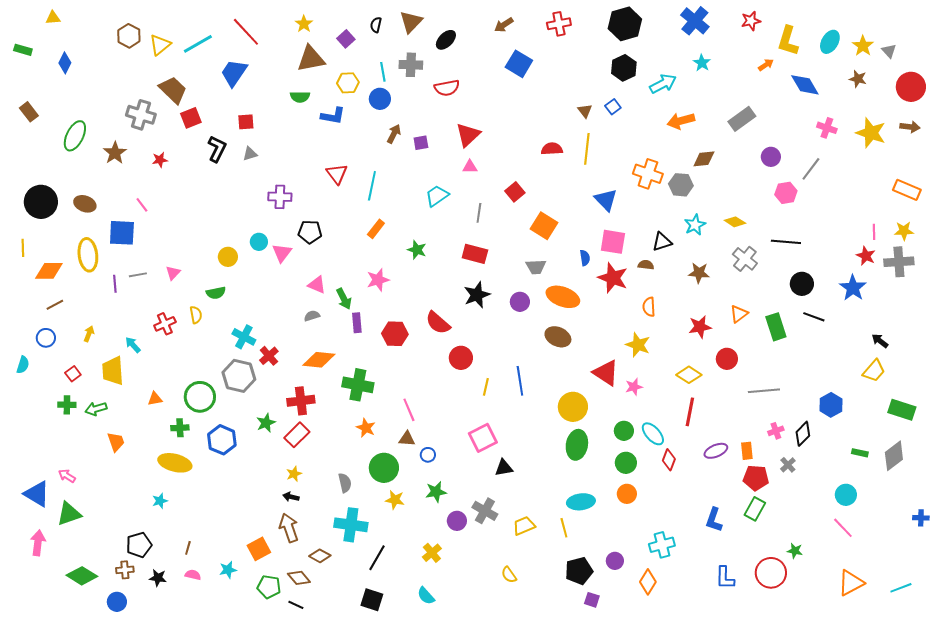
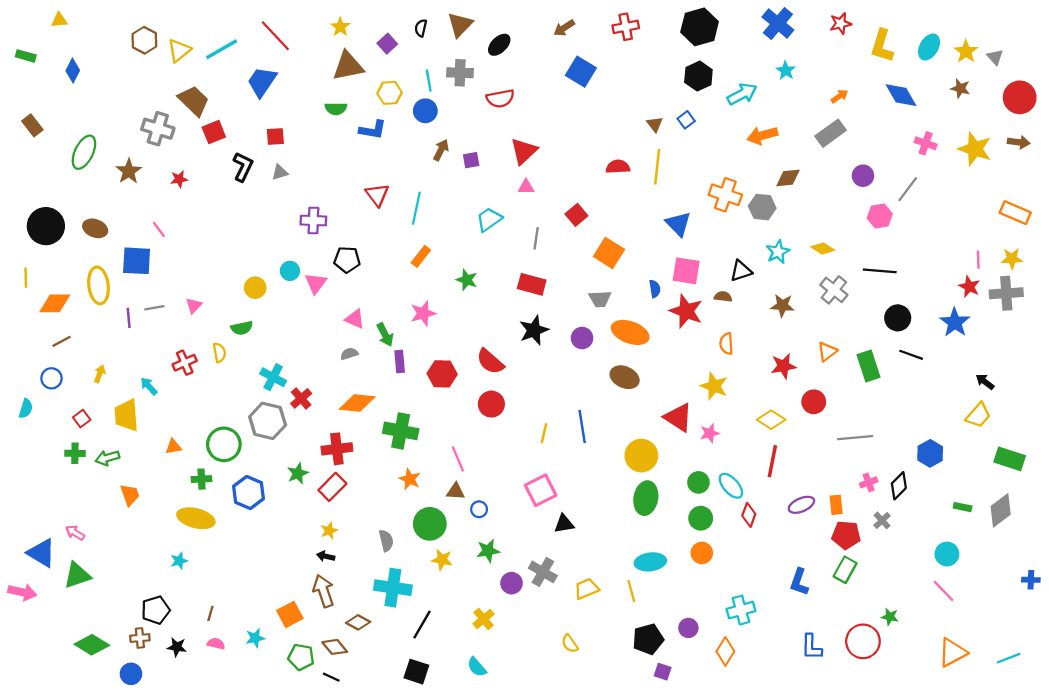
orange arrow: (766, 65) -> (839, 96), moved
red circle: (461, 358) -> (491, 404), moved
pink arrow: (38, 543) -> (22, 592), moved, turned 95

